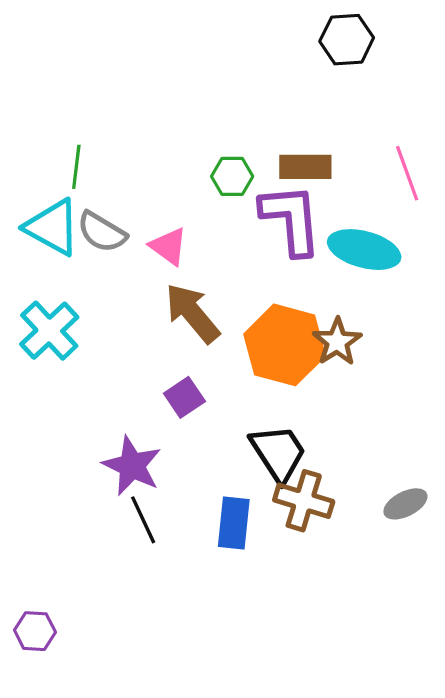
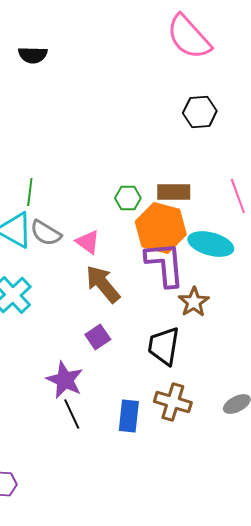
purple L-shape: (291, 219) -> (165, 264), moved
orange hexagon: (285, 345) -> (161, 228), moved
black trapezoid: (278, 453) -> (164, 346), moved, turned -138

